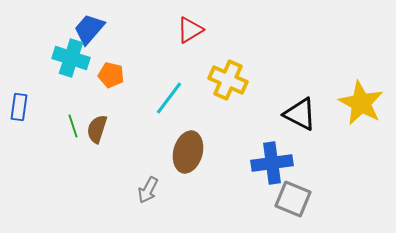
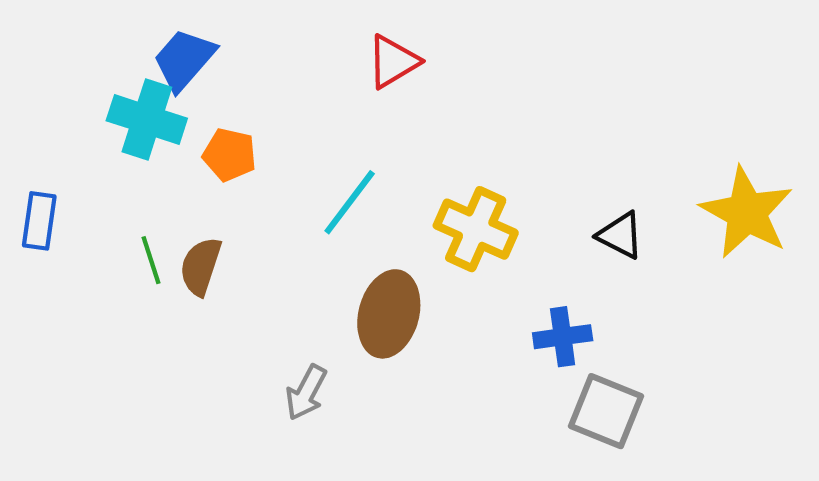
yellow cross: (228, 80) -> (476, 229), moved
black triangle: (300, 114) -> (620, 235), size x0.7
blue cross: (272, 163) -> (563, 337), size x0.7

